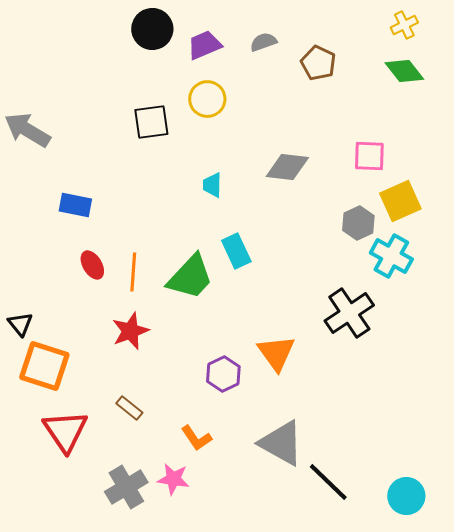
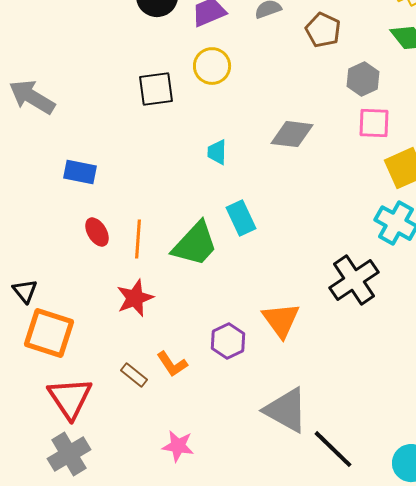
gray hexagon: (358, 223) -> (363, 79), moved
orange L-shape: (196, 438) -> (172, 364), moved
gray cross: (126, 487) -> (69, 454), moved

